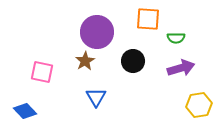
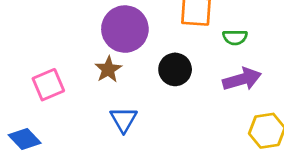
pink square: (42, 72) -> (48, 85), turned -35

